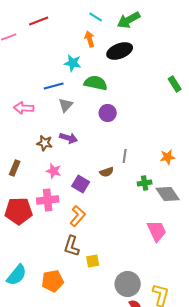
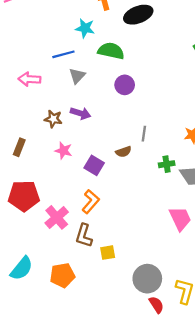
pink cross: (48, 200) -> (57, 217), moved, turned -35

